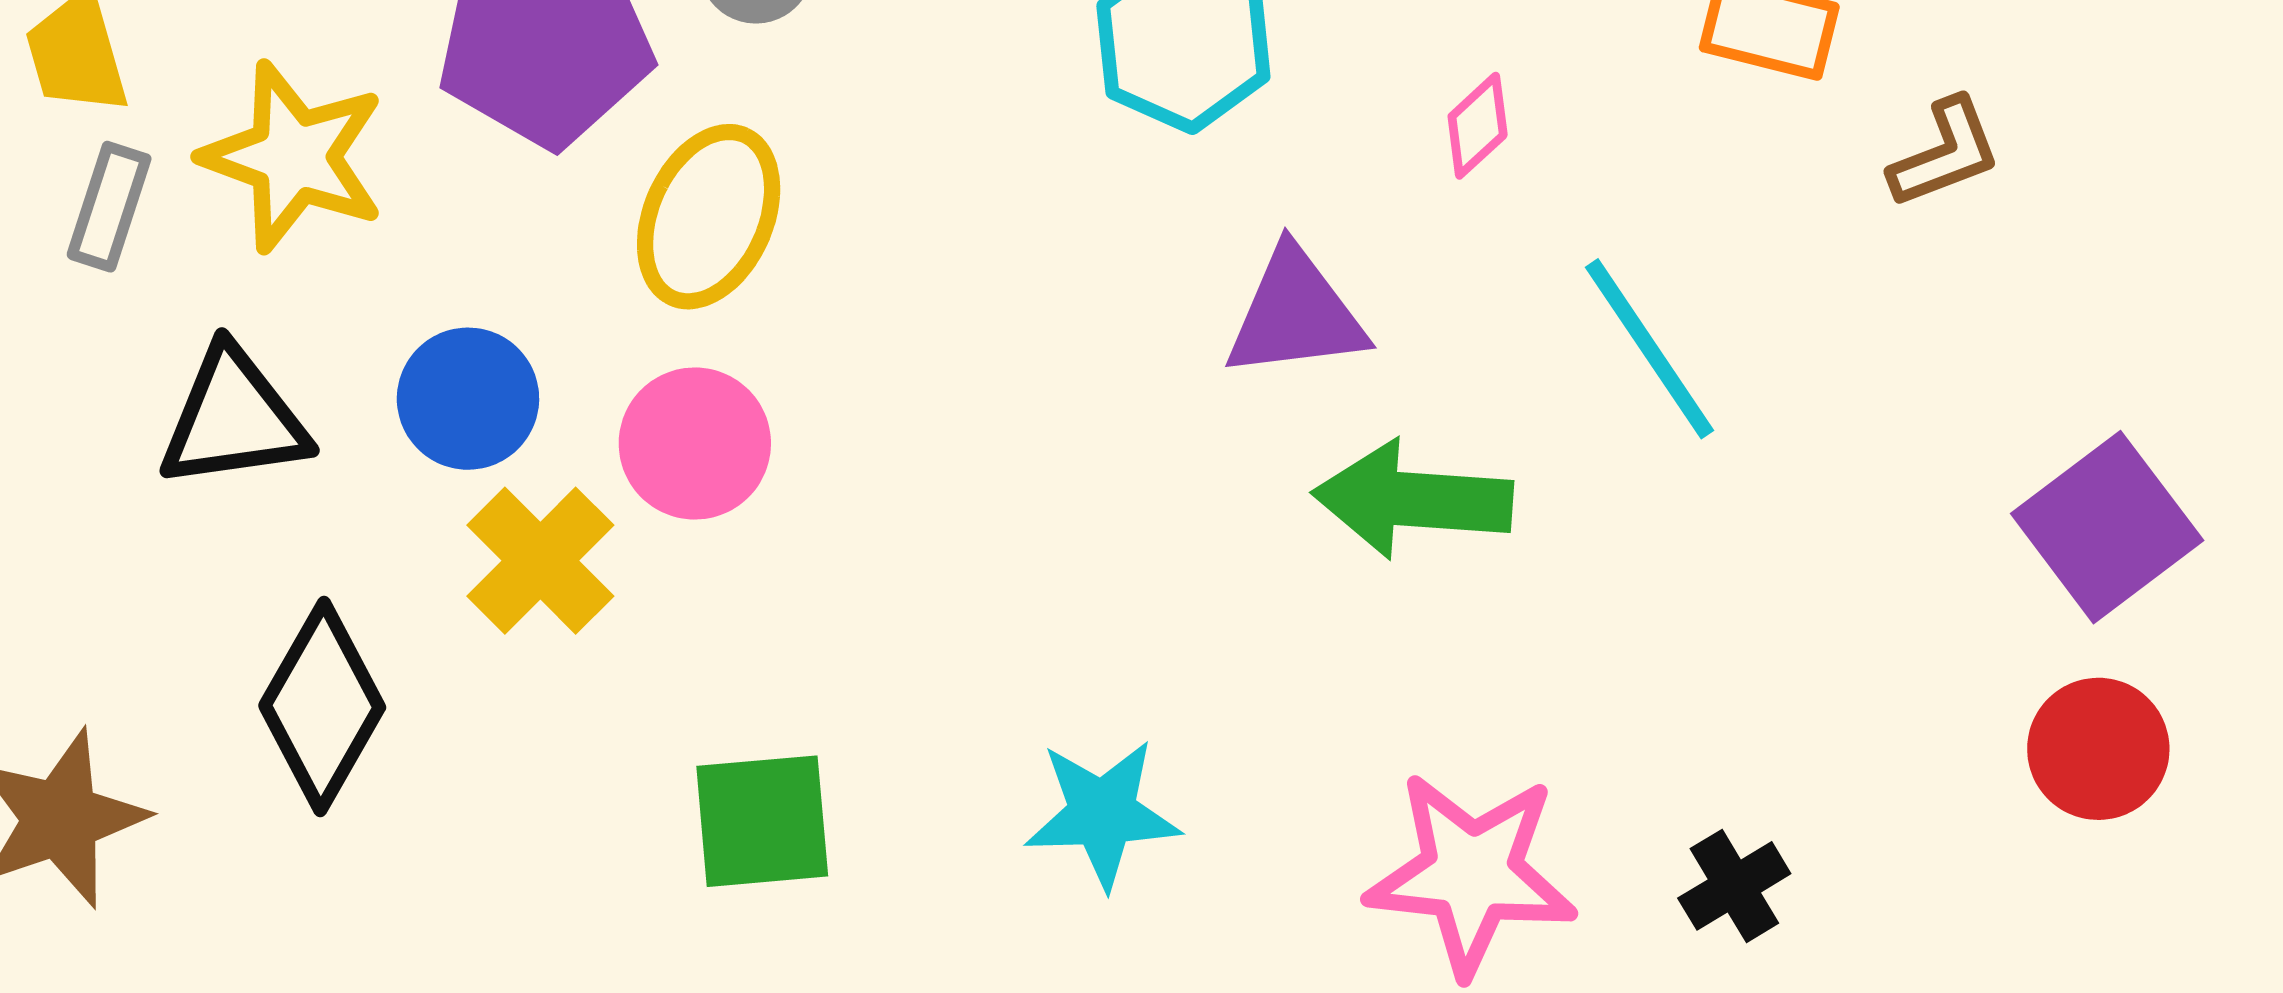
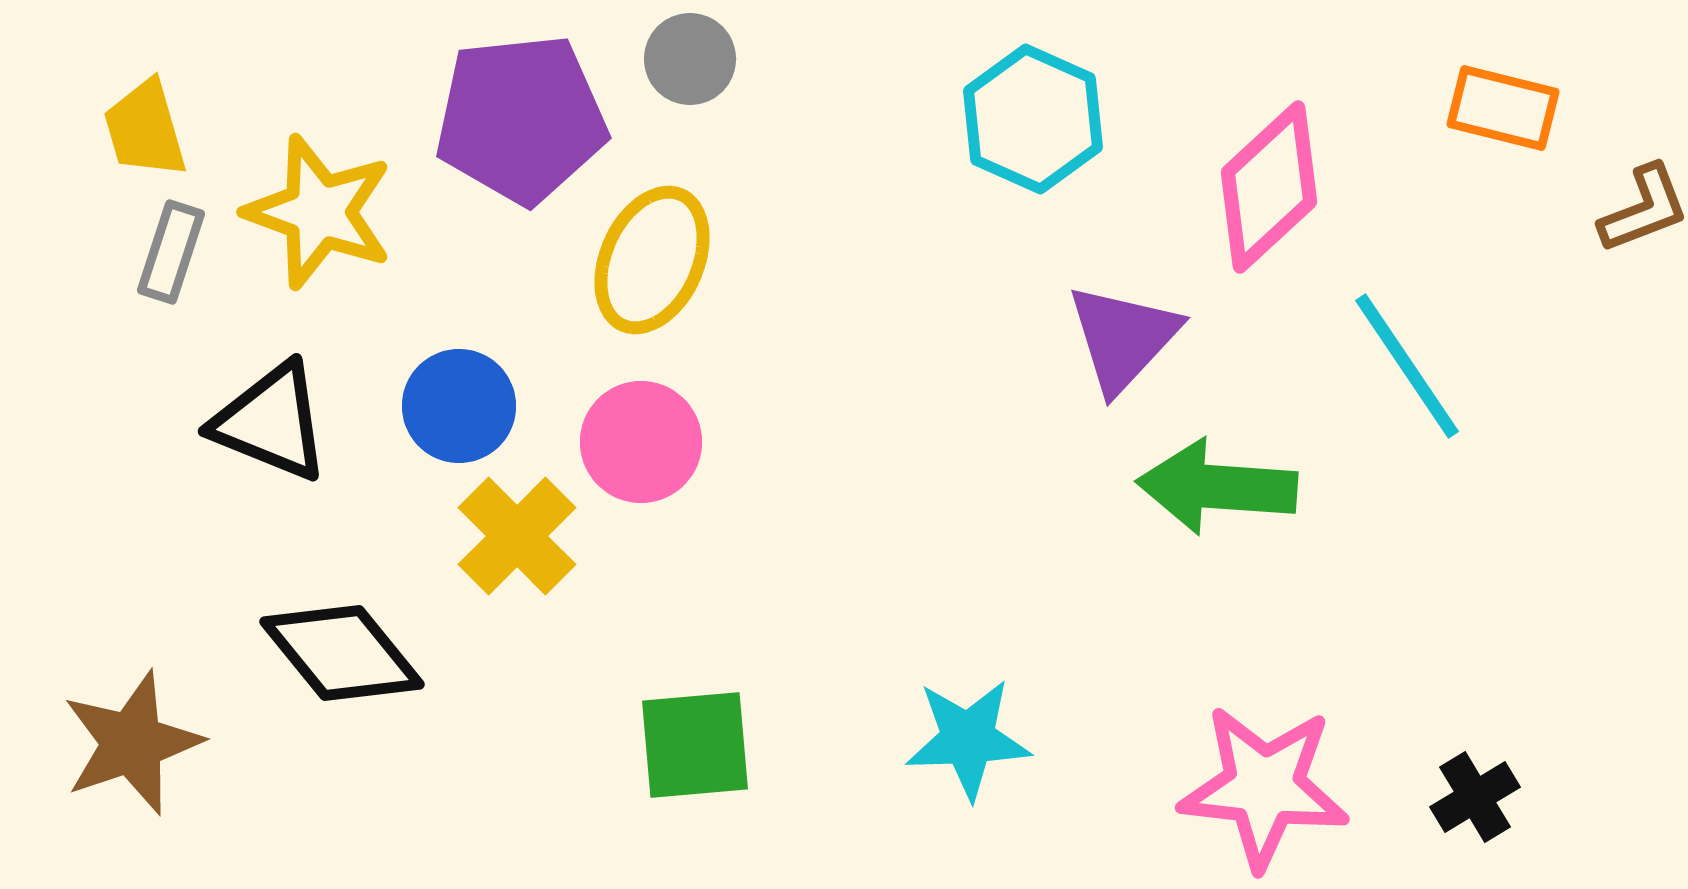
pink diamond: (1478, 126) -> (1269, 187), size x2.0
purple triangle: (1296, 314) -> (1123, 338), turned -40
black triangle: (234, 419) -> (271, 422), turned 30
black diamond: (322, 706) -> (342, 653), turned -69

